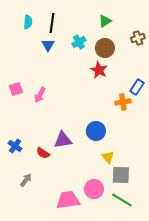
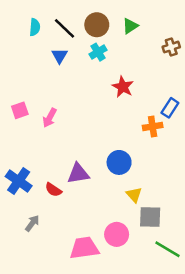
black line: (52, 23) -> (65, 28), turned -54
brown circle: (105, 48) -> (97, 25), moved
blue cross: (15, 146) -> (19, 181), size x1.5
green line: (122, 200) -> (167, 249), moved

